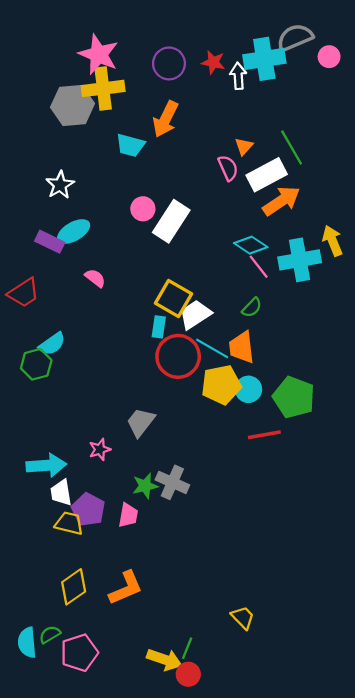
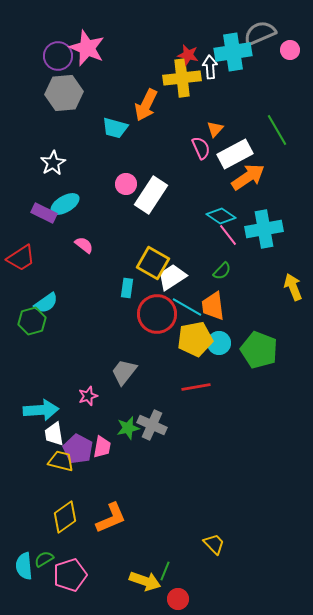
purple circle: (169, 63) -> (58, 56), moved
yellow cross: (103, 88) -> (182, 78), moved
green line: (292, 147) -> (277, 130), moved
yellow arrow: (332, 241) -> (293, 287), moved
cyan rectangle: (159, 327) -> (127, 288), moved
red line: (264, 435) -> (196, 387), moved
pink trapezoid: (128, 515) -> (102, 447), moved
red circle: (188, 674) -> (178, 599), moved

